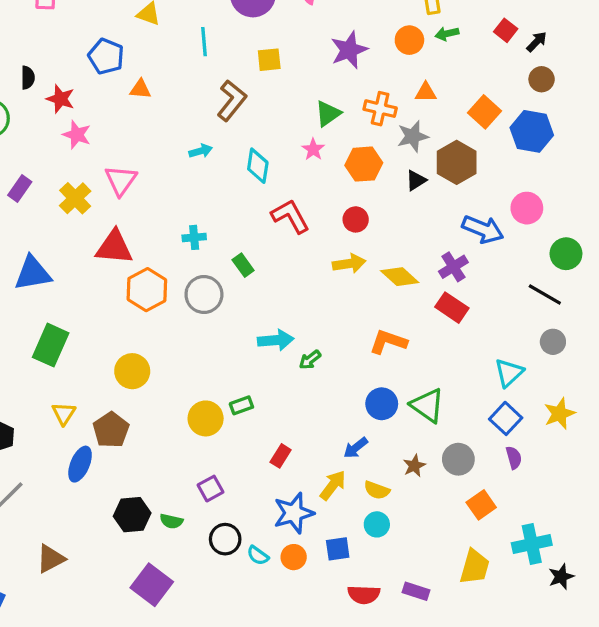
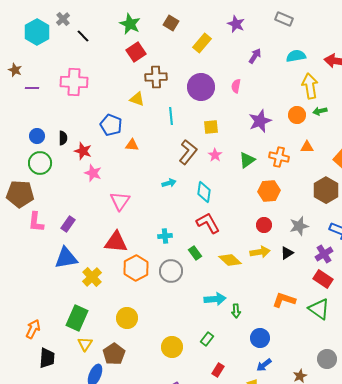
gray star: (413, 136) -> (299, 226), moved
pink star: (313, 149) -> (215, 155), moved
black triangle: (416, 180) -> (287, 253), moved
purple rectangle: (20, 188) -> (68, 224), moved
yellow cross: (75, 198) -> (92, 277), moved
red L-shape: (290, 216) -> (208, 223), moved
yellow diamond: (400, 277) -> (230, 260), moved
green rectangle: (51, 345) -> (77, 318), moved
green arrow: (310, 360) -> (236, 311), turned -56
blue circle: (382, 404) -> (260, 338), moved
green rectangle: (241, 405) -> (207, 339), moved, turned -32
green triangle: (427, 405) -> (319, 309), moved
gray circle: (458, 459) -> (327, 359), moved

